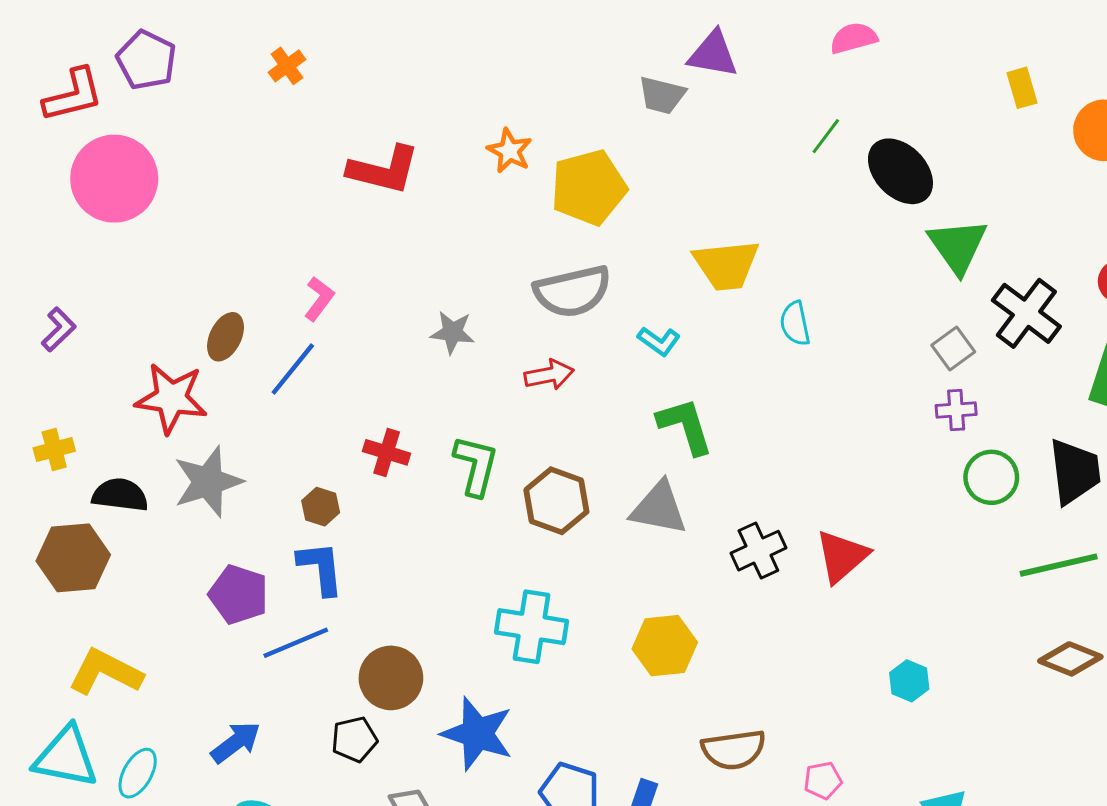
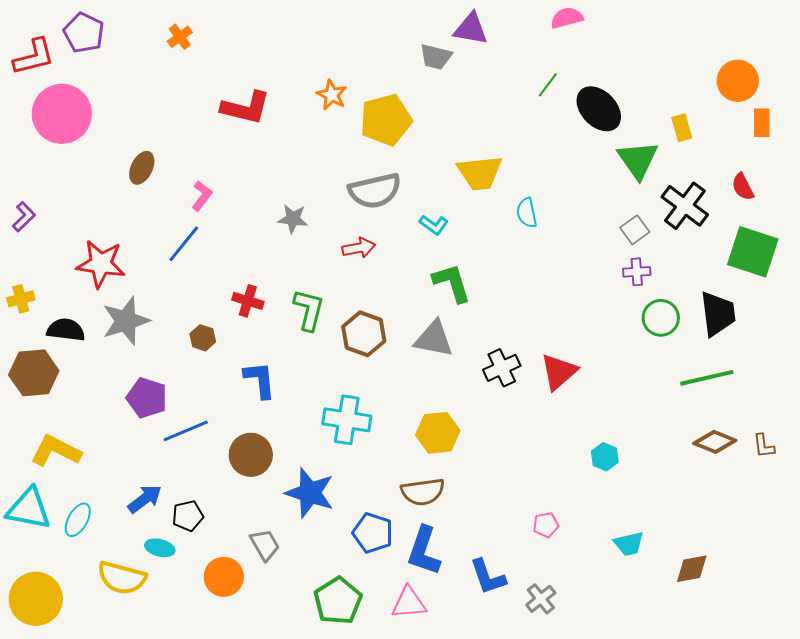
yellow rectangle: (1022, 88) -> (682, 128), moved
brown ellipse: (225, 337) -> (142, 168), moved
blue L-shape: (321, 568) -> (260, 380), moved
black pentagon: (354, 739) -> (188, 516), moved
brown semicircle: (734, 750) -> (423, 492), moved

